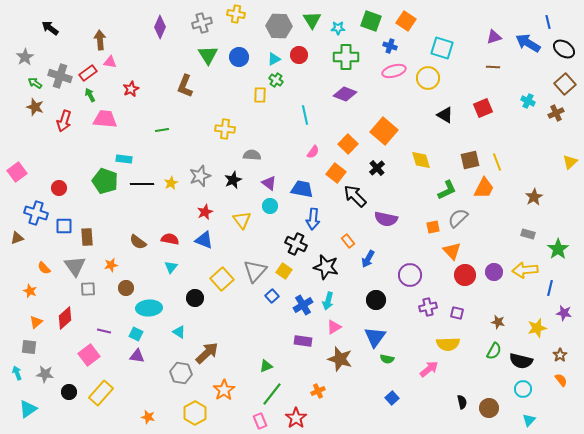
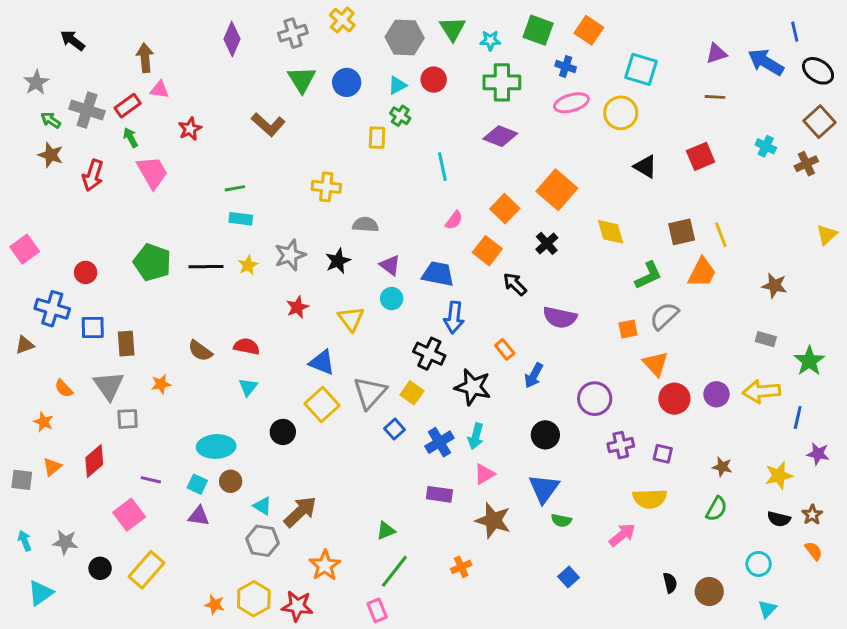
yellow cross: (236, 14) -> (342, 20), turned 30
brown L-shape: (185, 86) -> (268, 124), turned -70
pink trapezoid: (105, 119) -> (152, 172), turned 55
cyan rectangle: (124, 159) -> (241, 219), moved
black arrow: (355, 196) -> (515, 284), size x0.7
brown star: (534, 197) -> (774, 285), turned -30
blue triangle: (204, 240) -> (322, 362), moved
brown circle: (126, 288) -> (231, 481), moved
cyan triangle: (179, 332) -> (263, 506), moved
gray square: (29, 347) -> (22, 480), moved
black semicircle: (521, 361) -> (779, 519), moved, size x0.7
yellow hexagon: (195, 413) -> (254, 599), moved
red star: (296, 418) -> (297, 606), moved, turned -30

